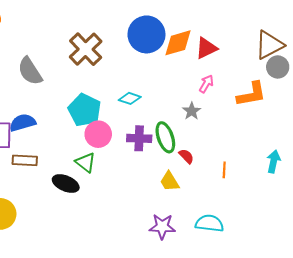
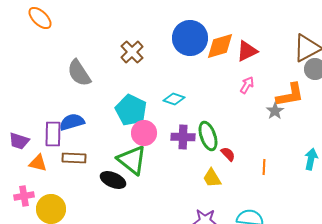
brown cross: (86, 49) -> (132, 52), size x0.7
gray star: (192, 111) -> (275, 111), moved
green triangle: (86, 163) -> (132, 160), size x1.5

